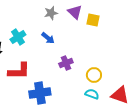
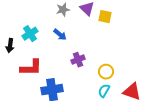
cyan semicircle: (92, 94) -> (104, 91), turned -80

